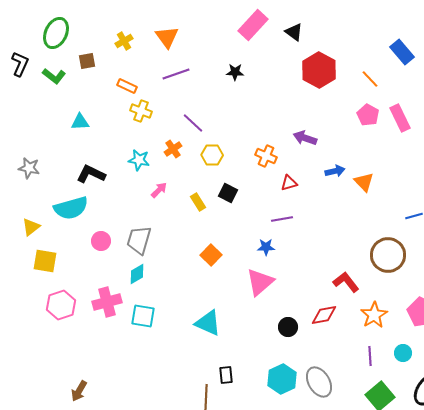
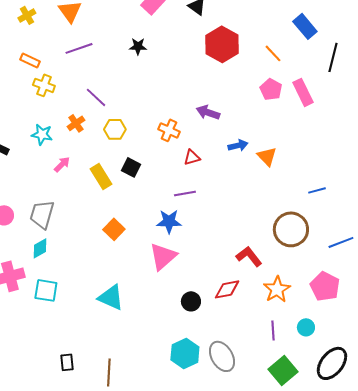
yellow rectangle: (198, 202) -> (101, 176), size x1.4
blue star: (266, 247) -> (169, 221), size x1.4
black rectangle: (226, 375) -> (67, 362), moved

